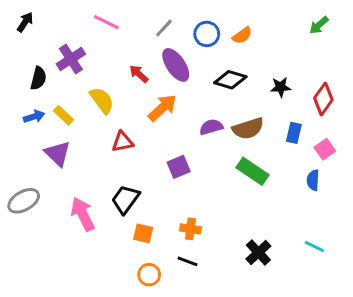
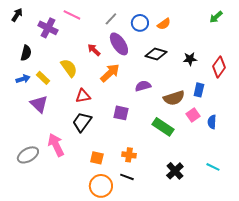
purple cross: (71, 59) -> (48, 28), moved, turned -30
brown semicircle: (248, 128) -> (174, 98), moved
pink square: (325, 149) -> (193, 115), moved
purple square: (179, 167) -> (121, 113), turned 35
green rectangle: (253, 171) -> (163, 127), moved
black trapezoid: (126, 199) -> (82, 122), moved
gray ellipse: (24, 201) -> (28, 155), moved
orange circle: (149, 275) -> (101, 186), size x1.5

